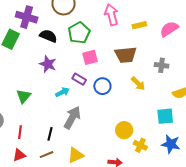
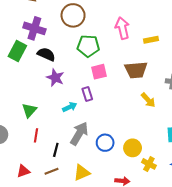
green pentagon: (79, 33) -> (88, 46), turned 30
black semicircle: (48, 36) -> (46, 54), moved
purple rectangle: (79, 79) -> (87, 94), turned 40
blue circle: (102, 86) -> (105, 143), moved
red line: (20, 132) -> (36, 135), moved

